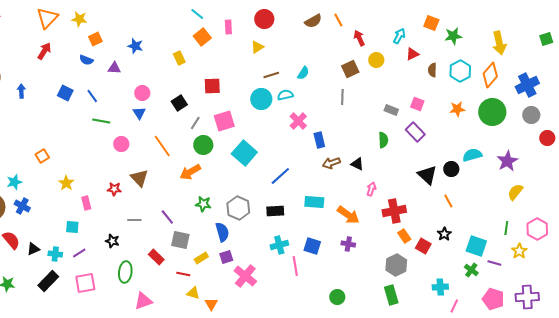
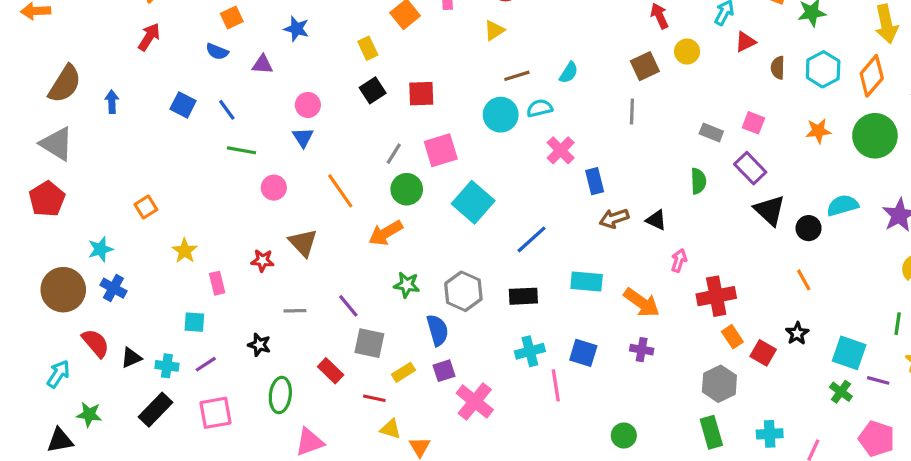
black square: (179, 103) -> (373, 90), moved
black triangle: (427, 175) -> (770, 210), moved
cyan cross: (440, 287) -> (770, 434), moved

